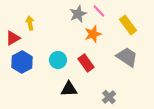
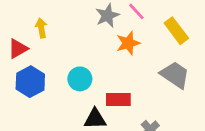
red rectangle: (86, 63) -> (118, 100), moved, turned -54

